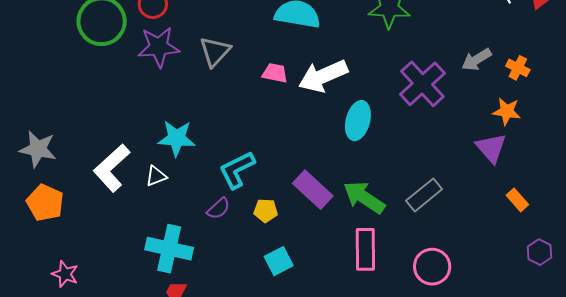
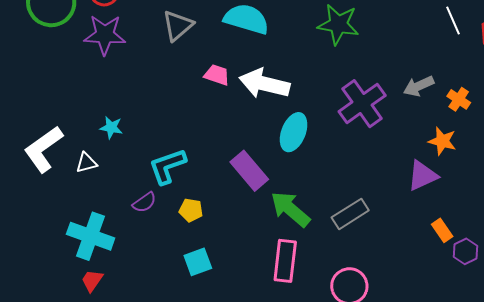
gray triangle: (215, 52) -> (178, 26), moved
white arrow: (323, 76) -> (264, 84), turned 30
cyan star: (177, 138) -> (111, 128), size x0.6
purple triangle: (491, 148) -> (422, 176), turned 40
purple rectangle: (313, 190) -> (249, 171), moved
purple hexagon: (540, 252) -> (466, 251), moved

